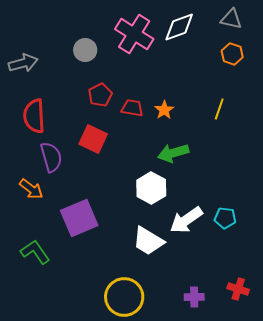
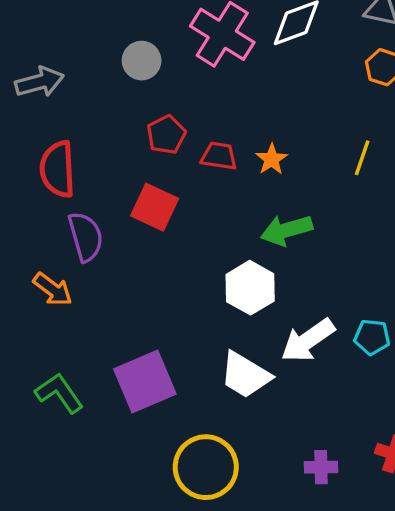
purple square: (79, 218) -> (145, 382), moved

